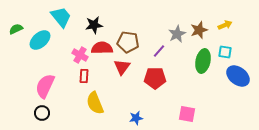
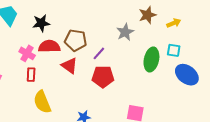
brown star: (199, 30) -> (147, 15), moved
purple line: (159, 51) -> (99, 53), moved
red triangle: (122, 67) -> (70, 66), turned -30

